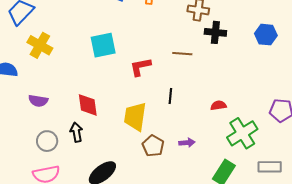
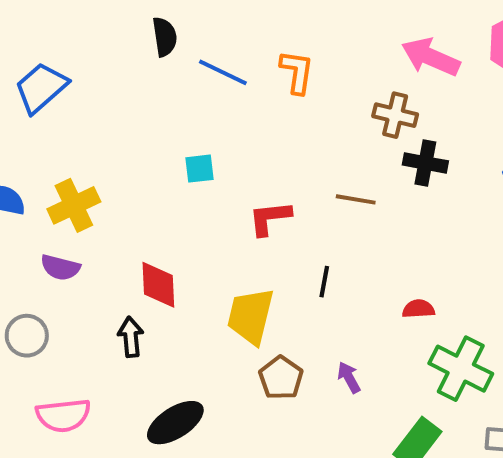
yellow cross: (40, 45) -> (74, 205), moved, turned 30
cyan square: (103, 45) -> (200, 169), size x0.6
green cross: (242, 133) -> (461, 369), turned -36
gray circle: (47, 141) -> (27, 336), moved
purple arrow: (187, 143) -> (349, 377), turned -119

